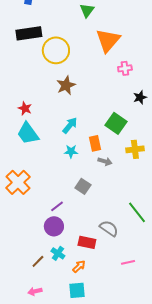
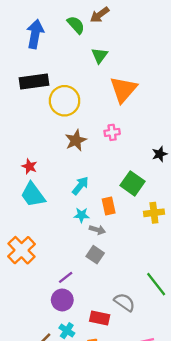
pink cross: (125, 68) -> (112, 132), moved
gray arrow: (105, 161) -> (97, 230), moved

